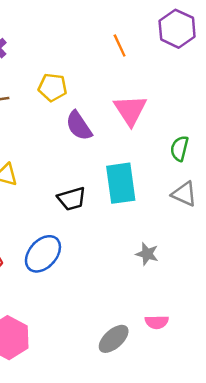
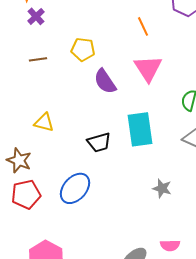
orange line: (120, 46) -> (143, 26), moved

